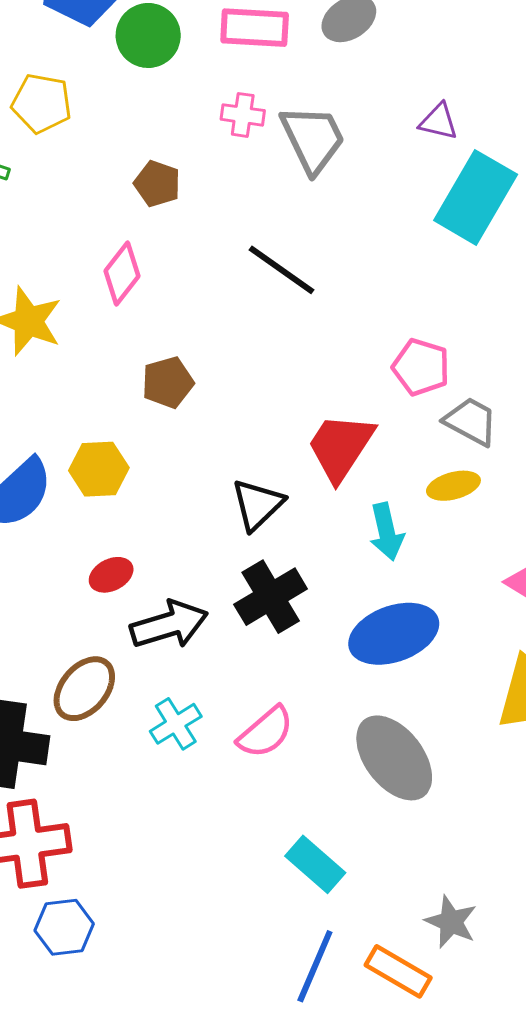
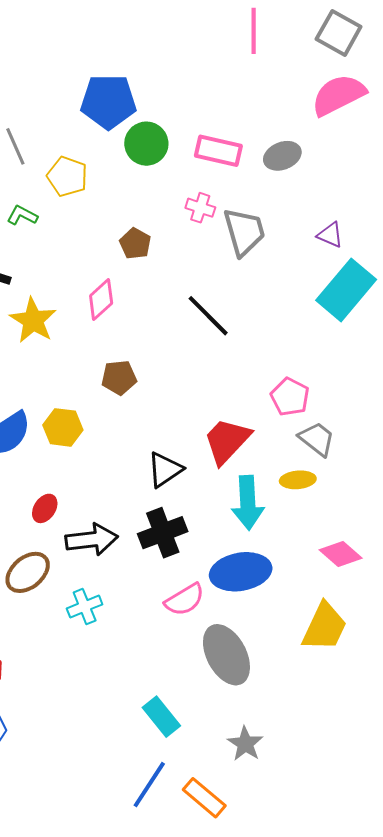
cyan arrow: (387, 532) -> (248, 503), size x1.4
red ellipse: (111, 575) -> (45, 508), moved, turned -40
pink semicircle: (266, 732) -> (185, 600), moved
gray star: (451, 922) -> (245, 744), moved

